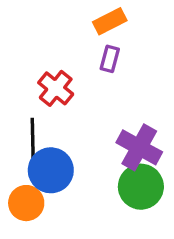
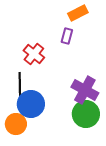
orange rectangle: (110, 21) -> (78, 13), moved

